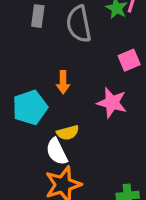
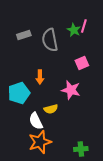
gray rectangle: (38, 16) -> (24, 35), turned 64
yellow semicircle: (68, 133) -> (51, 109), moved

